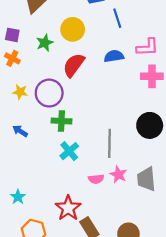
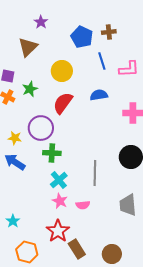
green star: (45, 43) -> (30, 89), moved
pink L-shape: (147, 47) -> (129, 69), moved
yellow star: (20, 92) -> (15, 138), moved
blue arrow: (20, 131) -> (15, 162), size x1.5
pink star: (118, 175) -> (60, 201), moved

